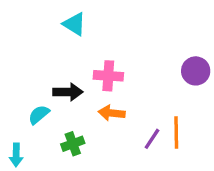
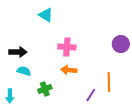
black arrow: (68, 92) -> (18, 52), moved
cyan semicircle: (39, 115) -> (24, 71), turned 56
purple line: (152, 139) -> (91, 95), moved

